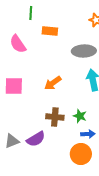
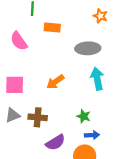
brown cross: (55, 117) -> (38, 117), moved
purple semicircle: (36, 139) -> (55, 142), moved
gray triangle: (12, 141) -> (13, 115), moved

